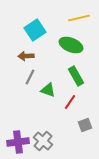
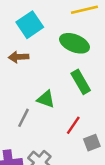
gray line: (30, 77) -> (24, 118), moved
red line: (70, 102) -> (73, 125), moved

